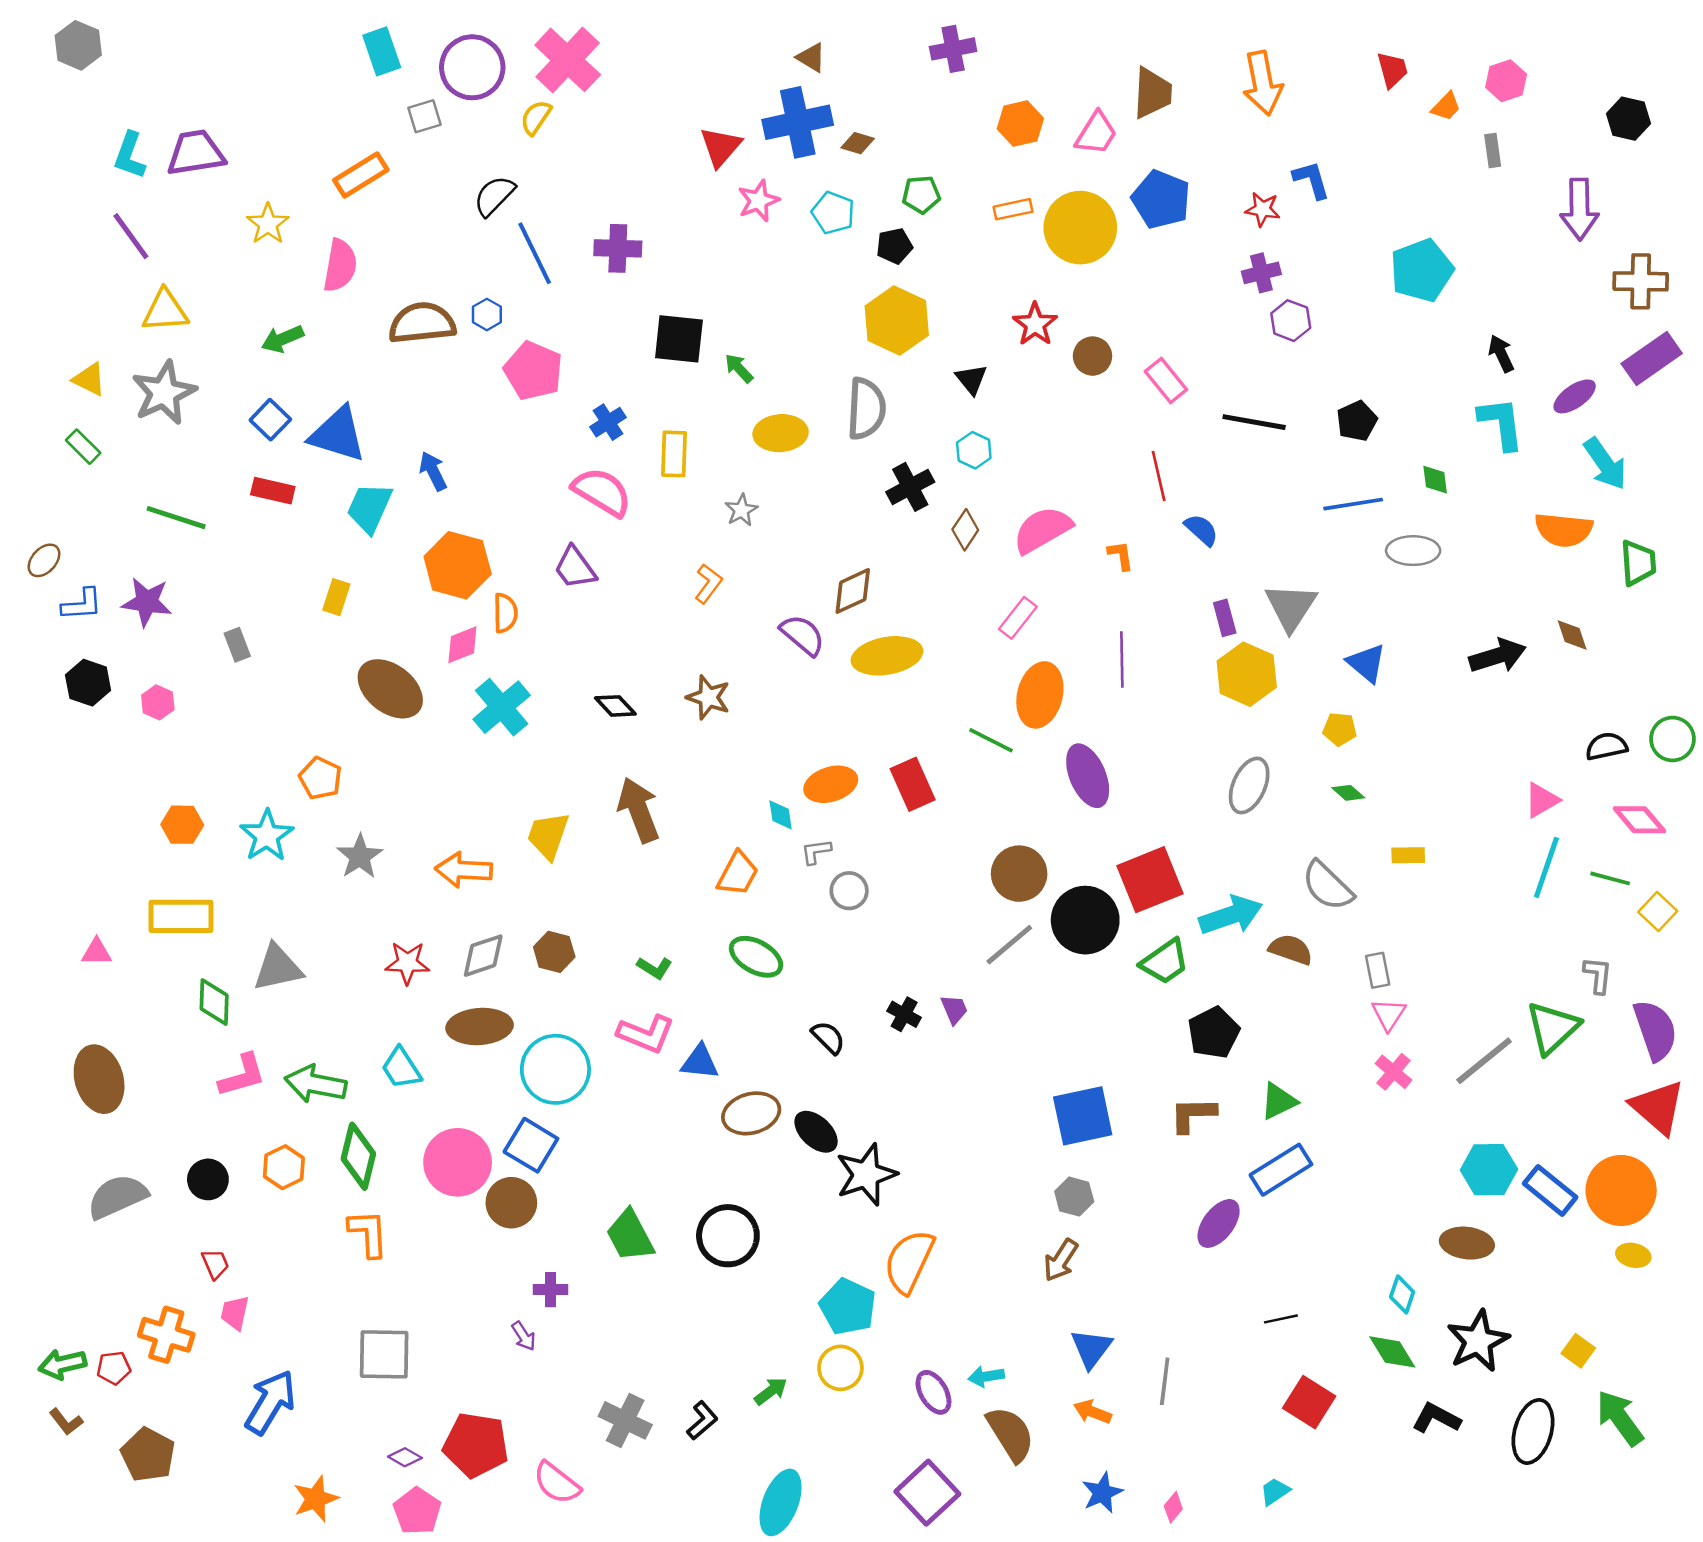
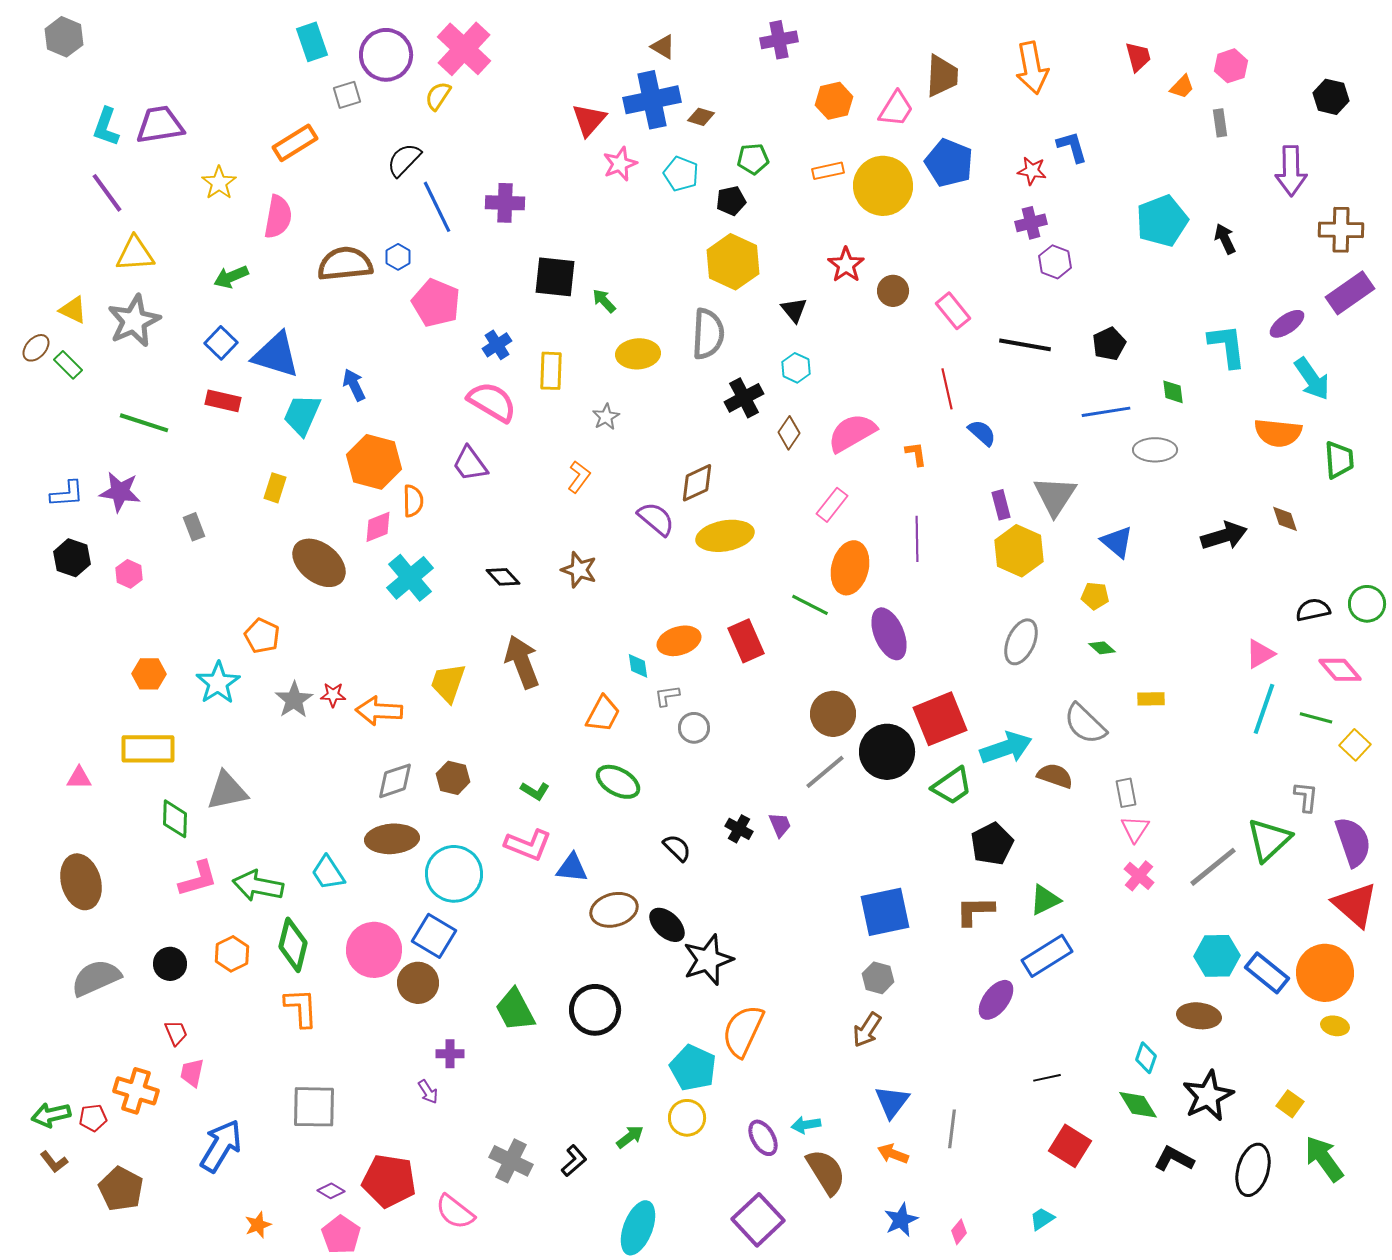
black arrow: (1501, 354) -> (1225, 239), moved
brown ellipse: (44, 560) -> (36, 348), moved
red star: (407, 963) -> (333, 695), moved, size x0.7
orange star: (316, 1499) -> (258, 1225), size x0.7

